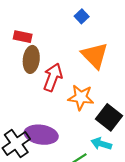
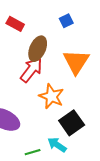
blue square: (82, 16) -> (66, 21), moved
brown ellipse: (31, 59) -> (38, 49), moved

